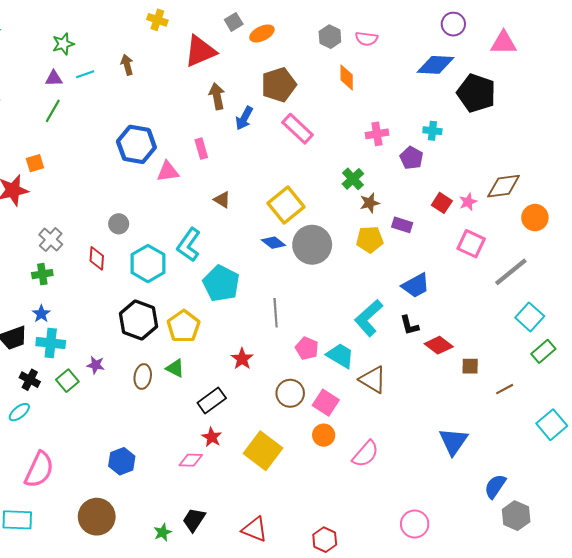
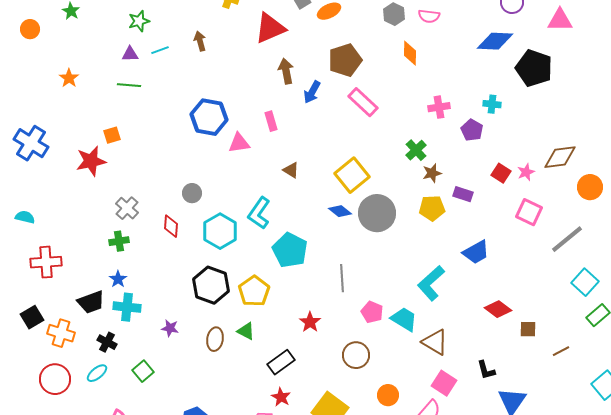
green line: (53, 111) -> (129, 85), turned 65
black L-shape: (409, 325) -> (486, 370), moved
green square: (67, 381) -> (143, 371), moved
pink square: (326, 403) -> (444, 383), moved

